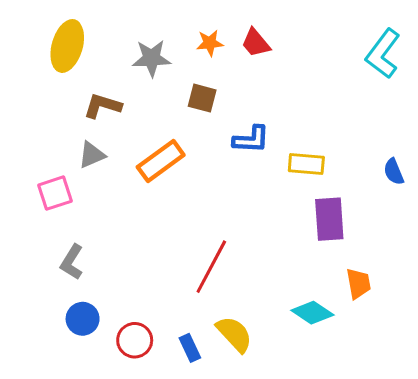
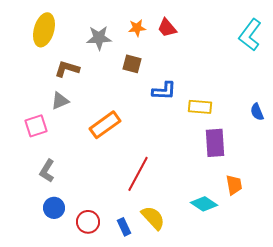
orange rectangle: (161, 161) -> (105, 125), moved

